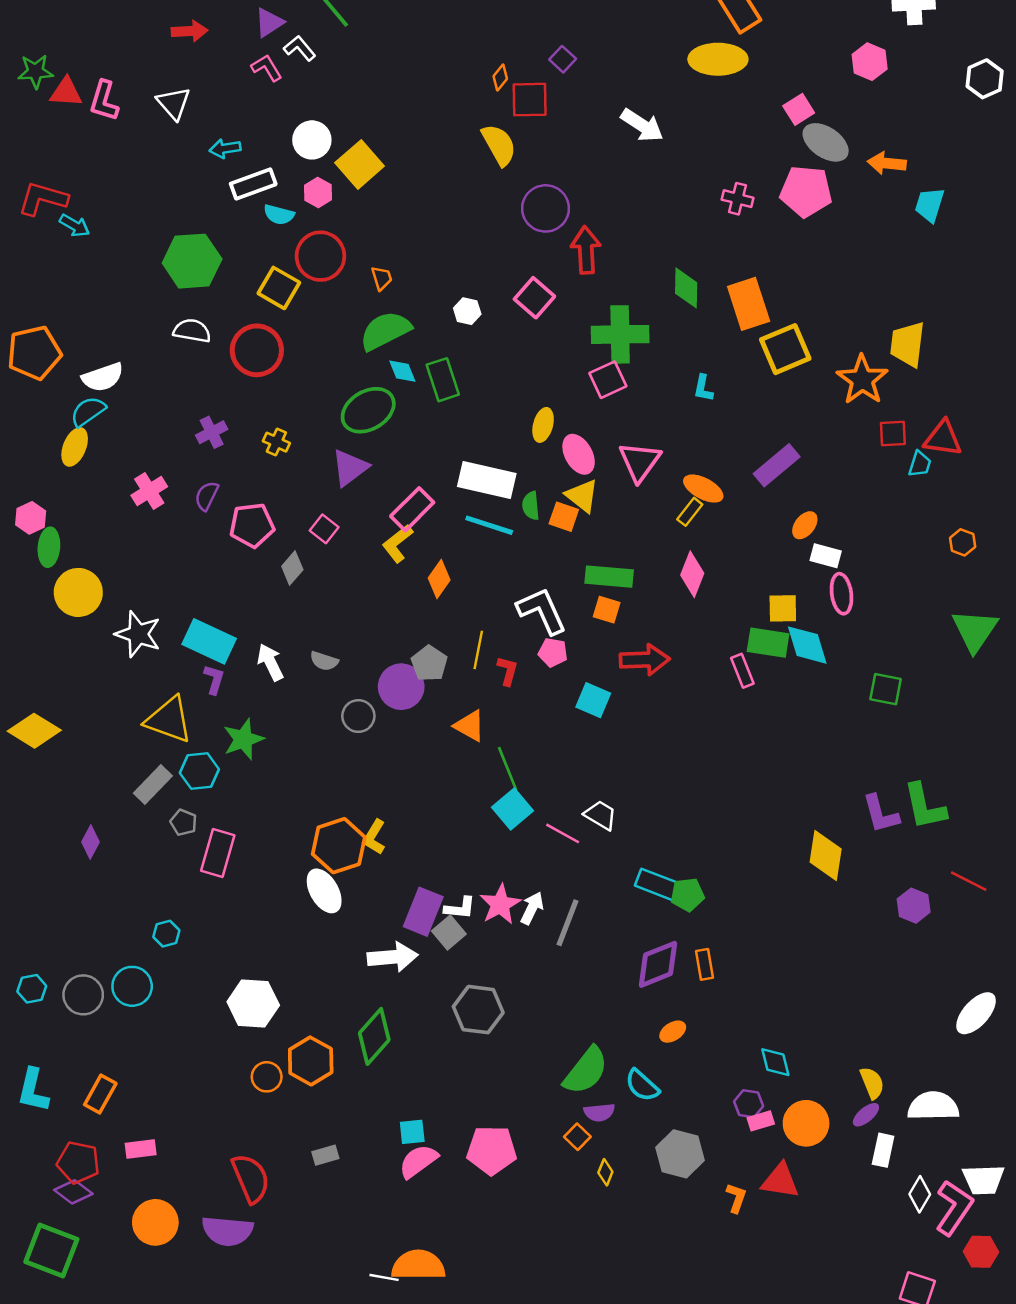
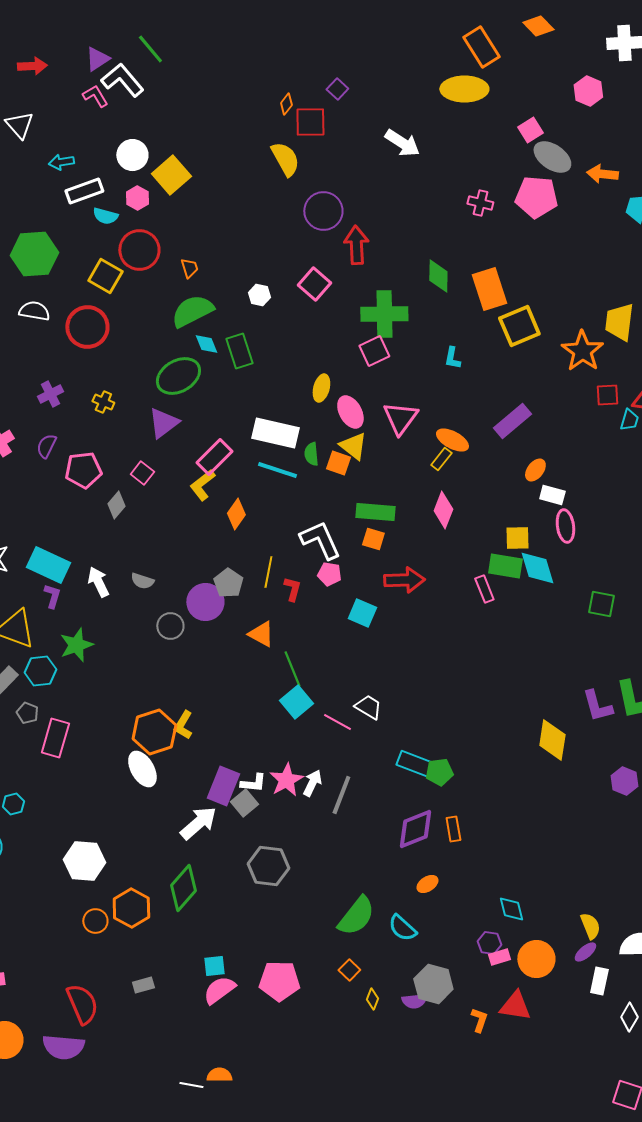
white L-shape: (300, 48) -> (122, 80), size x1.6
white arrow: (393, 957) -> (198, 823), turned -36
purple semicircle: (599, 1112) -> (414, 1001), moved
orange semicircle: (418, 1265) -> (219, 1075), size x0.6

